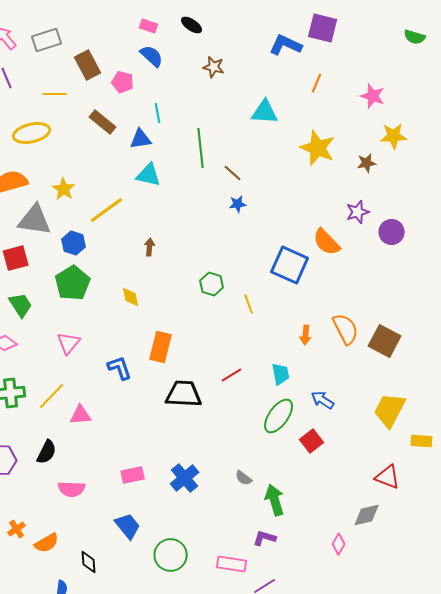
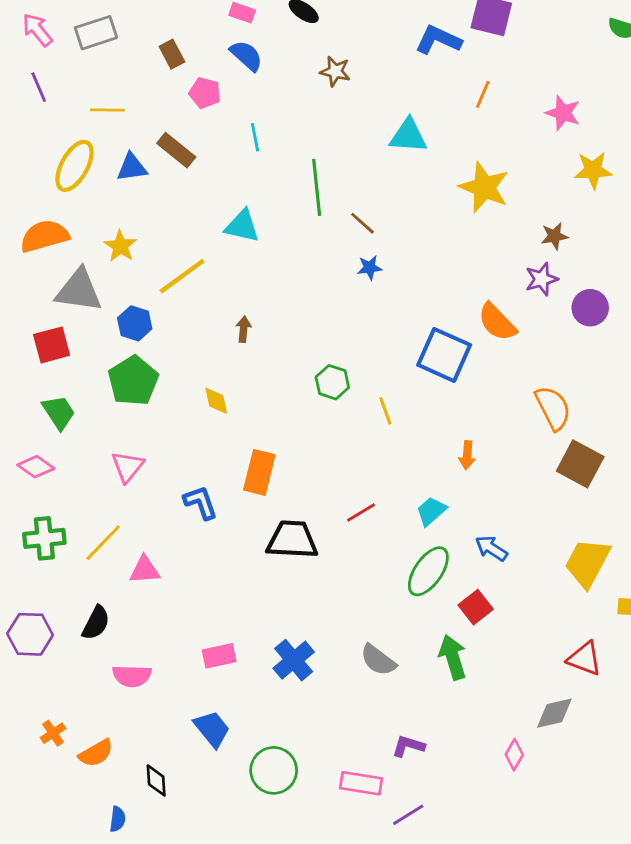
brown rectangle: (88, 65) -> (172, 54), moved, size x0.7
yellow ellipse: (32, 133) -> (74, 166), turned -48
blue triangle: (141, 139) -> (132, 167), moved
brown star: (367, 163) -> (554, 236), moved
orange semicircle: (346, 329) -> (553, 408), moved
cyan trapezoid: (281, 374) -> (431, 511), turned -120
gray semicircle: (244, 478) -> (378, 660), size x1.5
green arrow: (275, 500) -> (453, 657), moved

